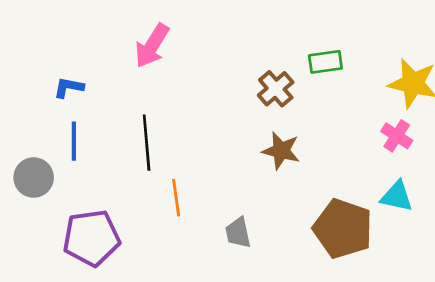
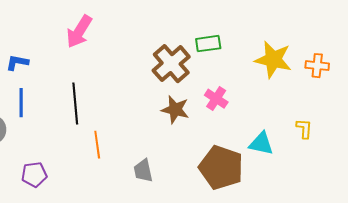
brown cross: (276, 89) -> (171, 64), size x1.4
pink cross: (397, 136) -> (216, 99), moved
purple pentagon: (91, 238) -> (34, 175), size x0.6

